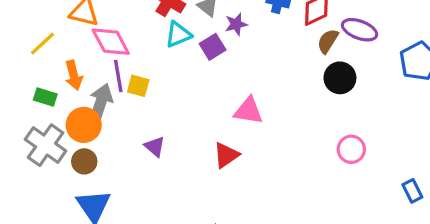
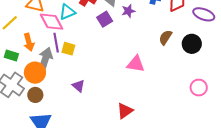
cyan triangle: (178, 35) -> (67, 12), moved
brown semicircle: (328, 41) -> (165, 37), moved
purple square: (213, 47) -> (105, 19), moved
red triangle: (226, 155) -> (125, 111), moved

